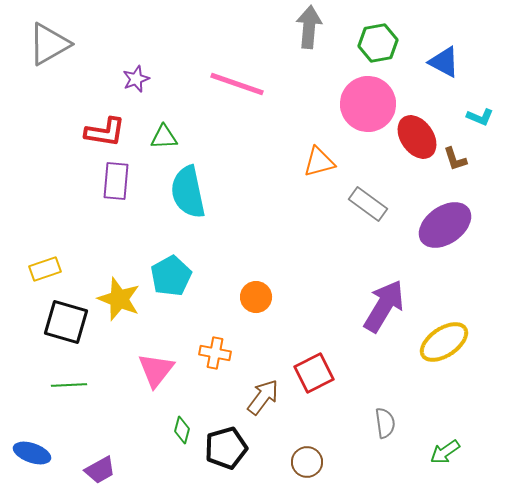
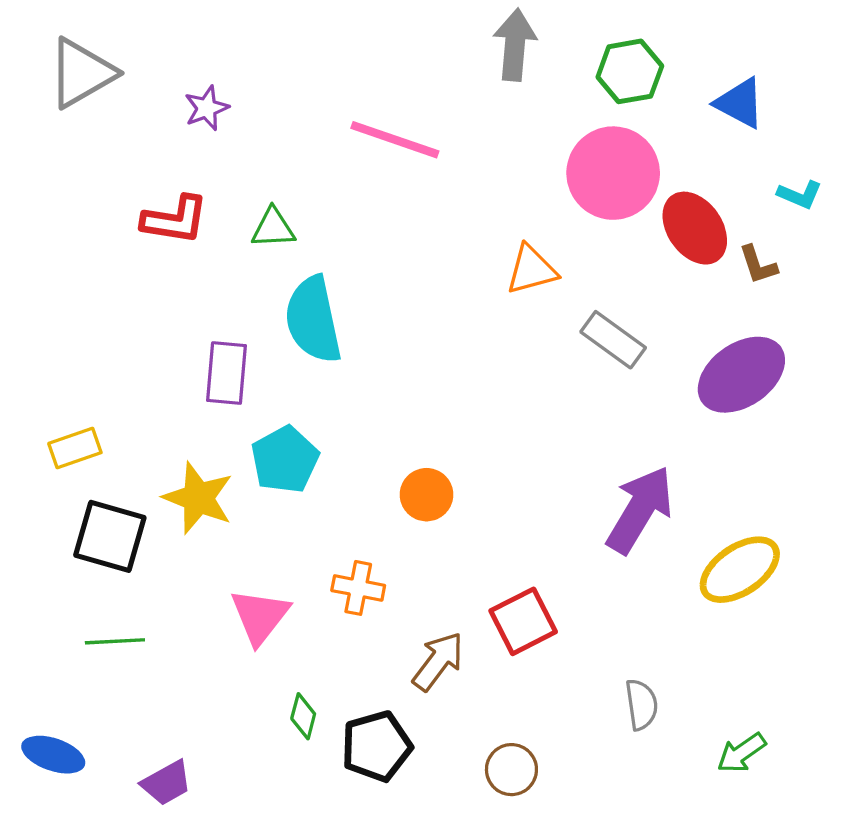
purple star: (136, 79) -> (207, 108), moved
purple rectangle: (116, 181) -> (227, 373), moved

